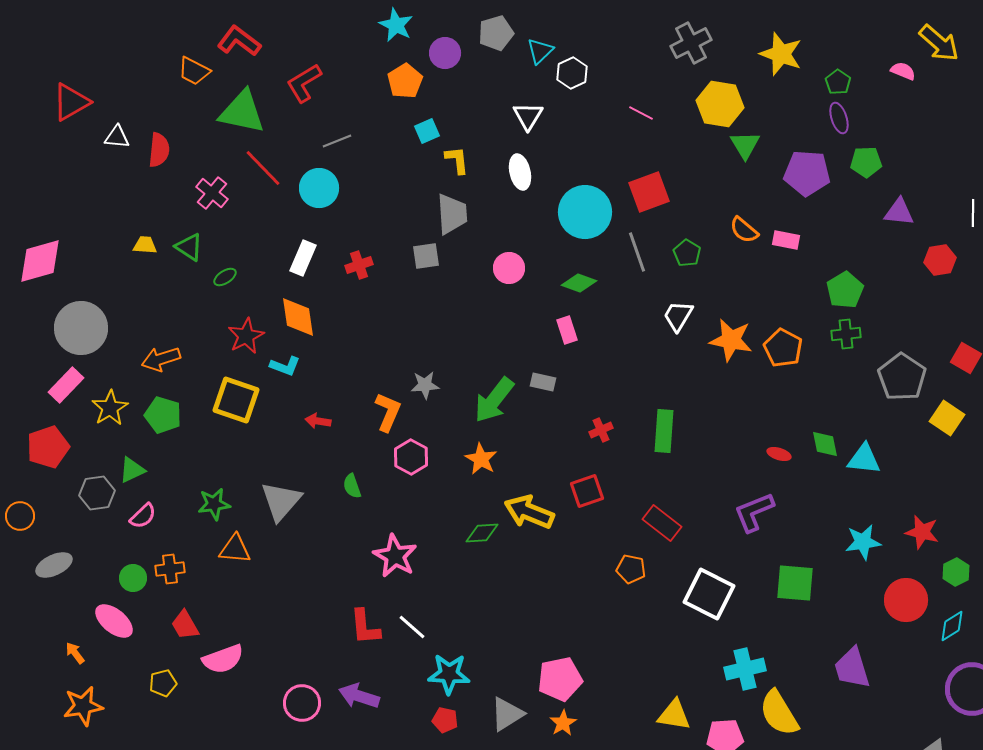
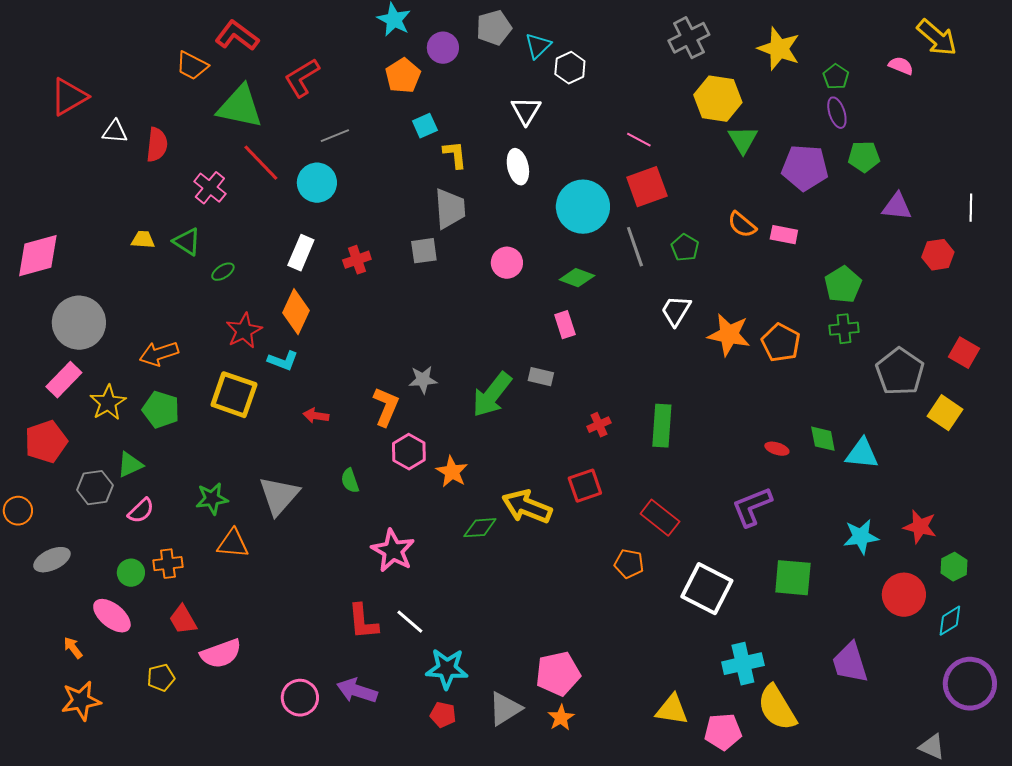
pink line: (641, 113) -> (639, 140), moved
orange diamond: (298, 317) -> (296, 312), turned 33
orange star: (481, 459) -> (452, 472), moved

